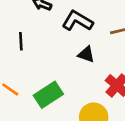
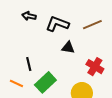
black line: (21, 41) -> (29, 64), moved

